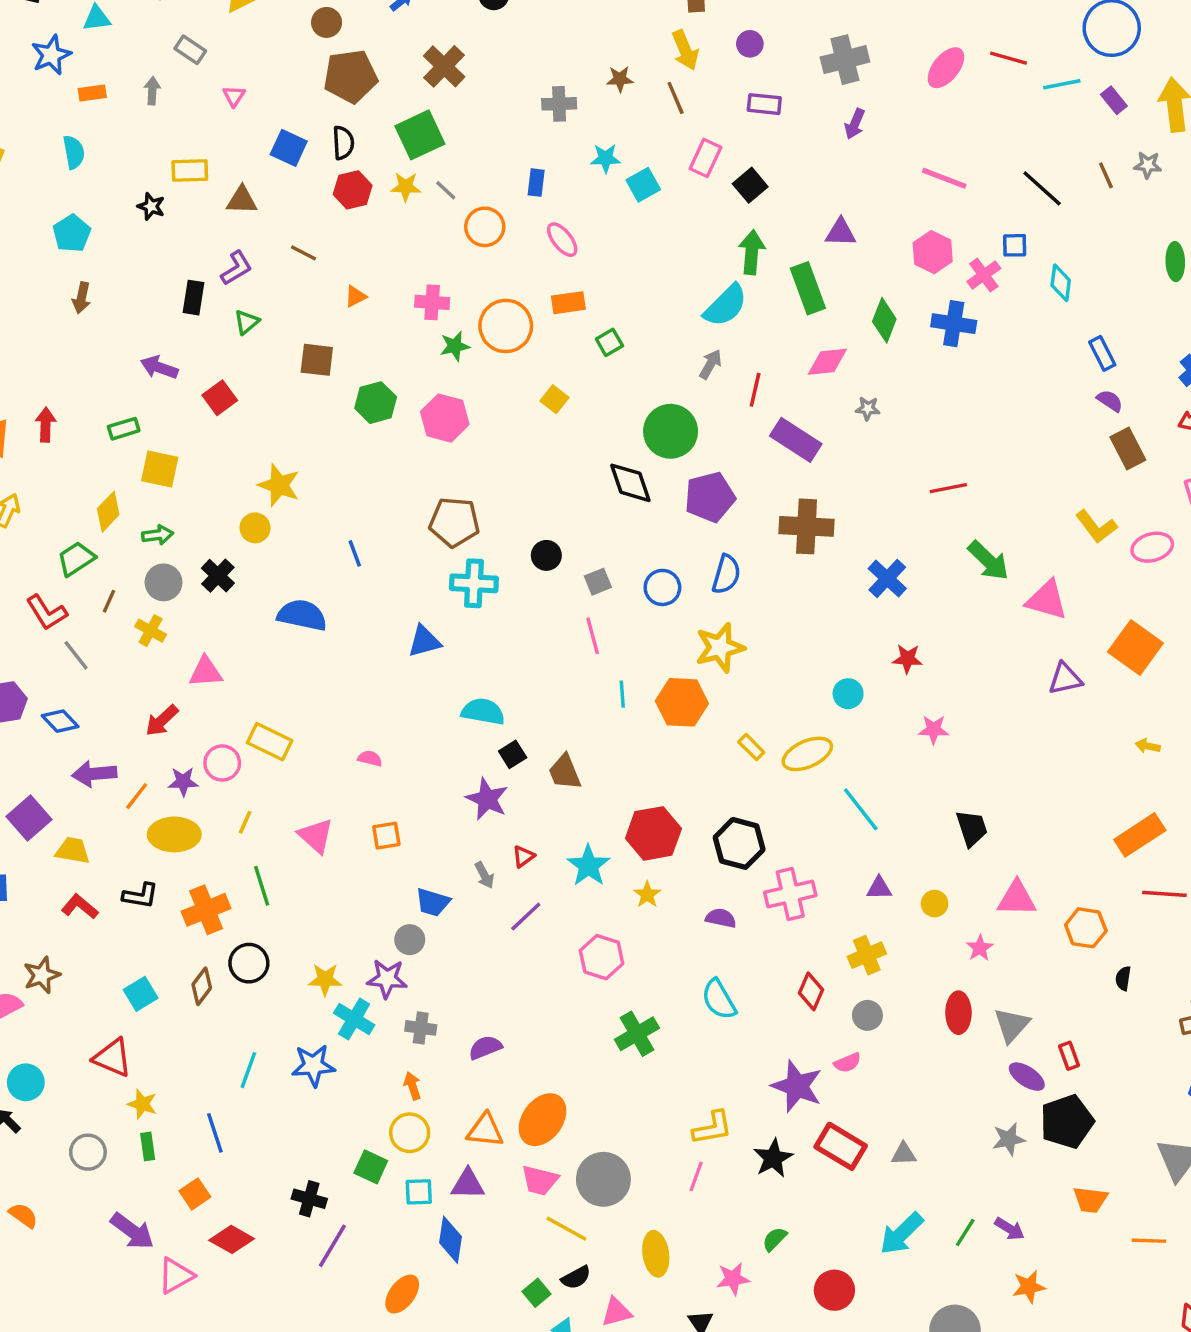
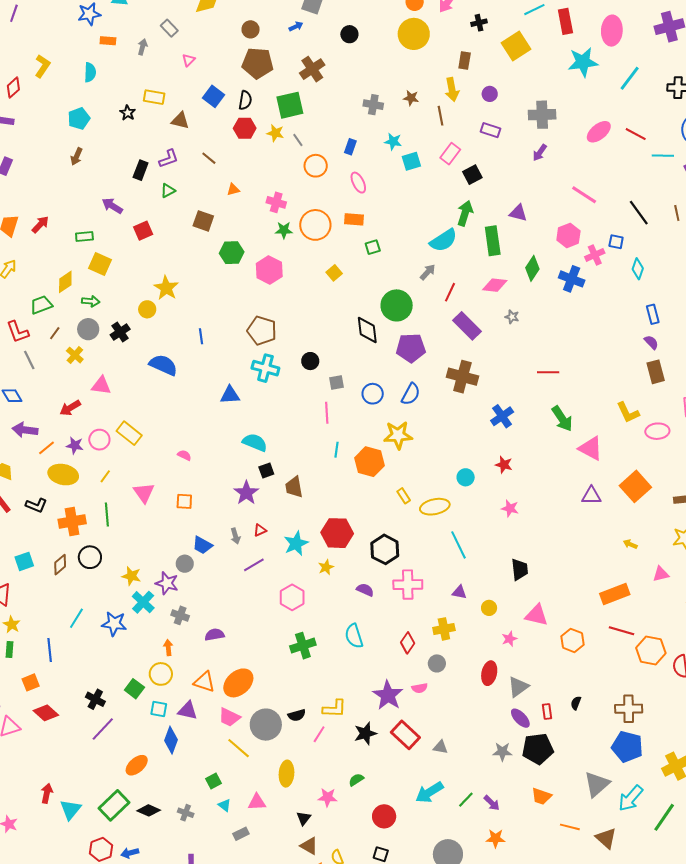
red arrow: (46, 425) -> (40, 224), turned 30
black semicircle: (1123, 978) -> (576, 703), moved
black semicircle: (576, 1278) -> (297, 715), moved

